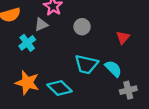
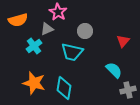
cyan trapezoid: (86, 64) -> (72, 52), moved
cyan diamond: (59, 88) -> (64, 88), turned 55

